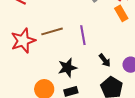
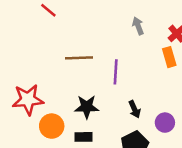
red star: (23, 41) -> (28, 99), moved

